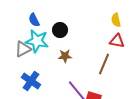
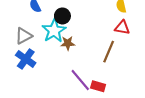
cyan star: (37, 41) -> (54, 31), moved, turned 30
blue cross: (31, 81) -> (26, 59), moved

